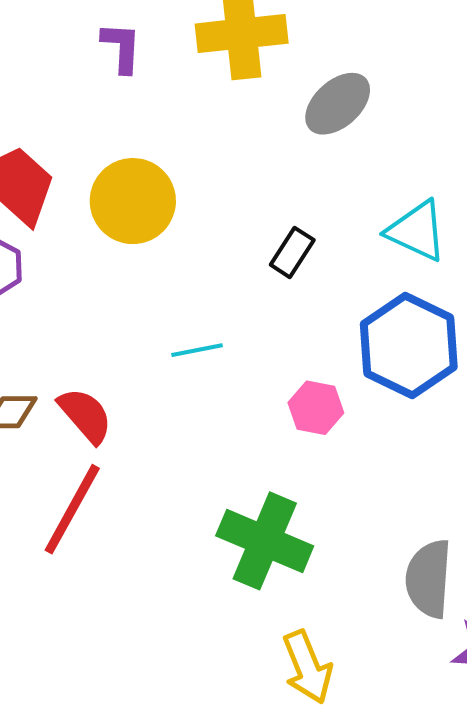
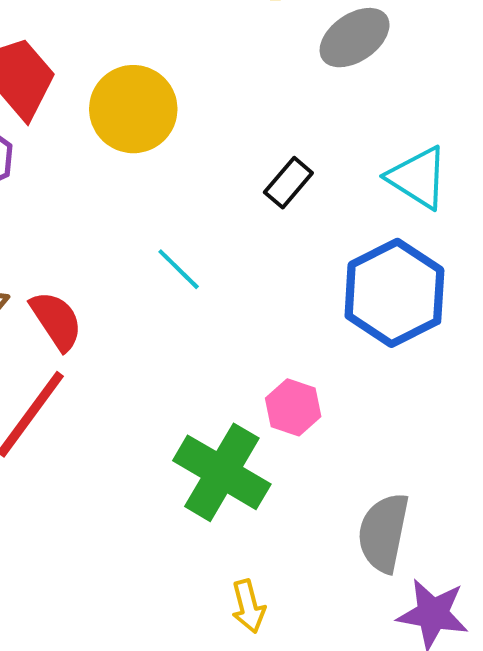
cyan line: (197, 350) -> (179, 269), turned 48
pink hexagon: (316, 408) -> (293, 407), moved
yellow arrow: (307, 667) -> (248, 606), size x0.7

